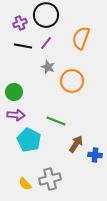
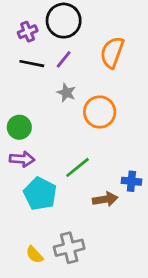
green line: (56, 121) -> (77, 167), turned -60
brown arrow: (76, 144) -> (105, 199), turned 48
blue cross: (95, 155) -> (131, 181), moved

